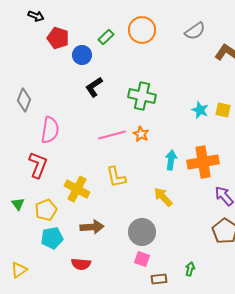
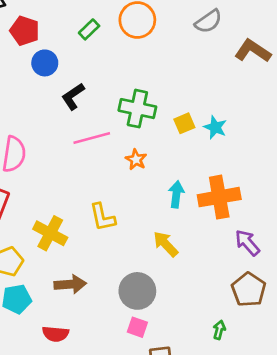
blue circle: (82, 55) -> (45, 63), moved
yellow square: (223, 110) -> (184, 123), moved, turned -35
pink line: (112, 135) -> (92, 138), moved
green arrow: (190, 269) -> (219, 330), moved

